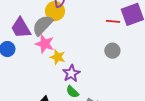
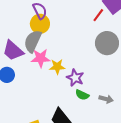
red line: (113, 21) -> (98, 15), turned -40
gray circle: (112, 51) -> (107, 43), size x1.5

